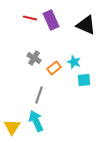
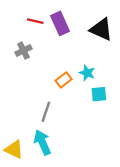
gray cross: (34, 58) -> (23, 51), moved, turned 32
yellow triangle: (12, 127) -> (14, 149), turned -36

